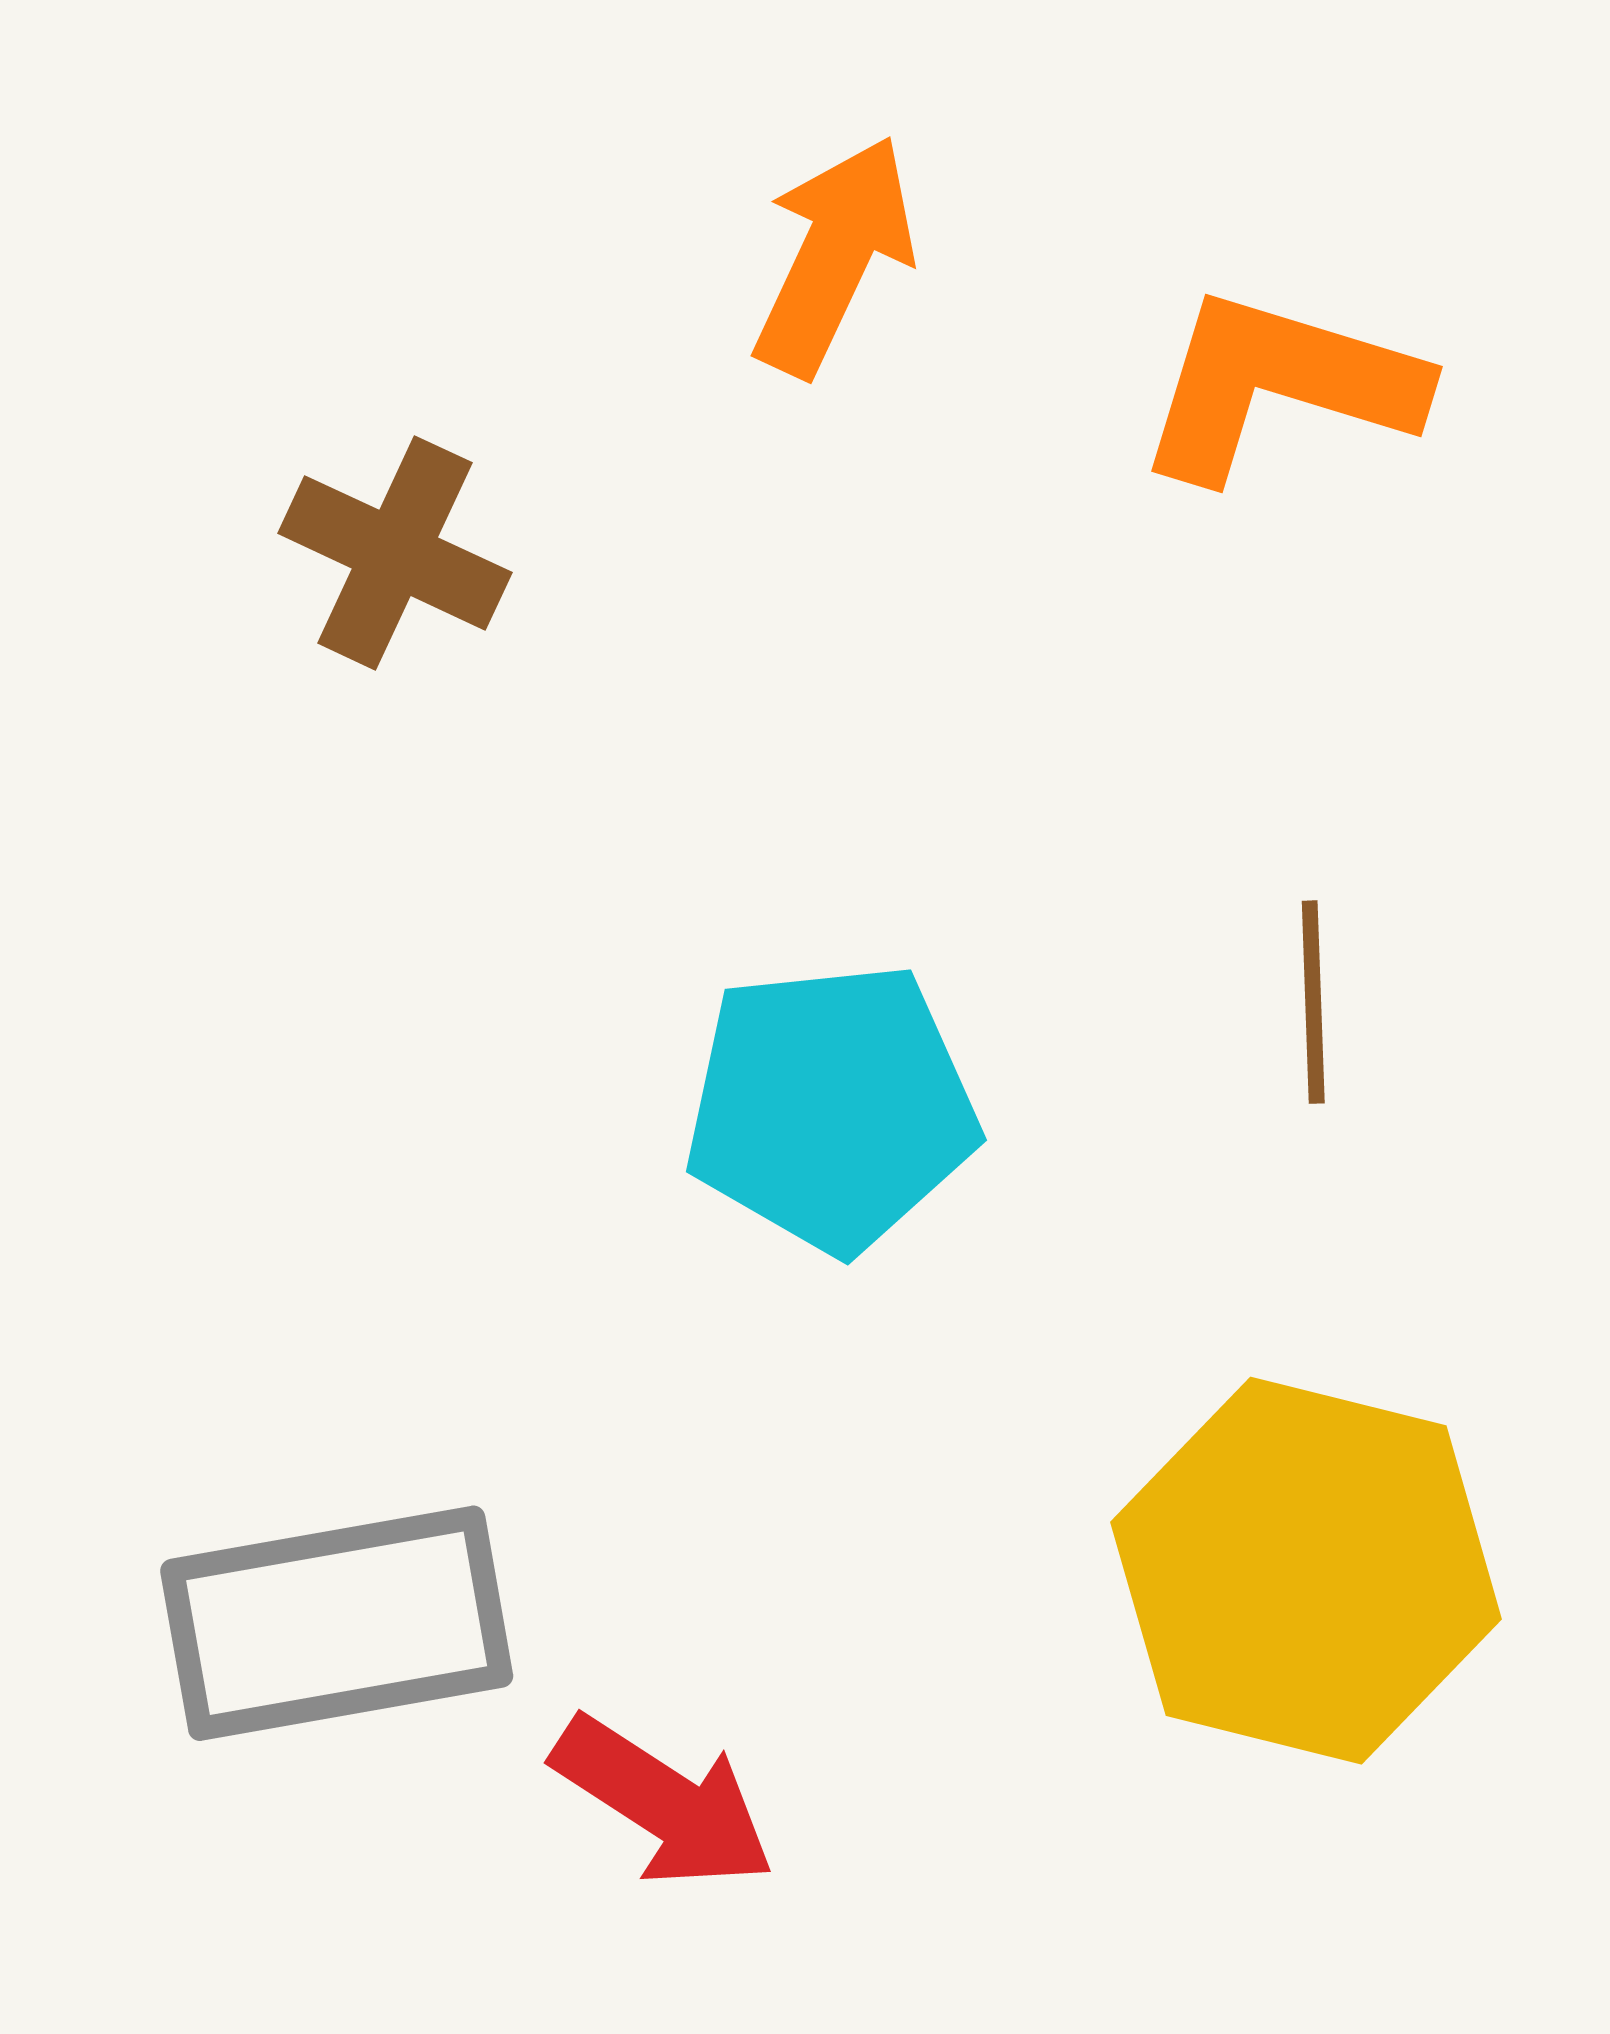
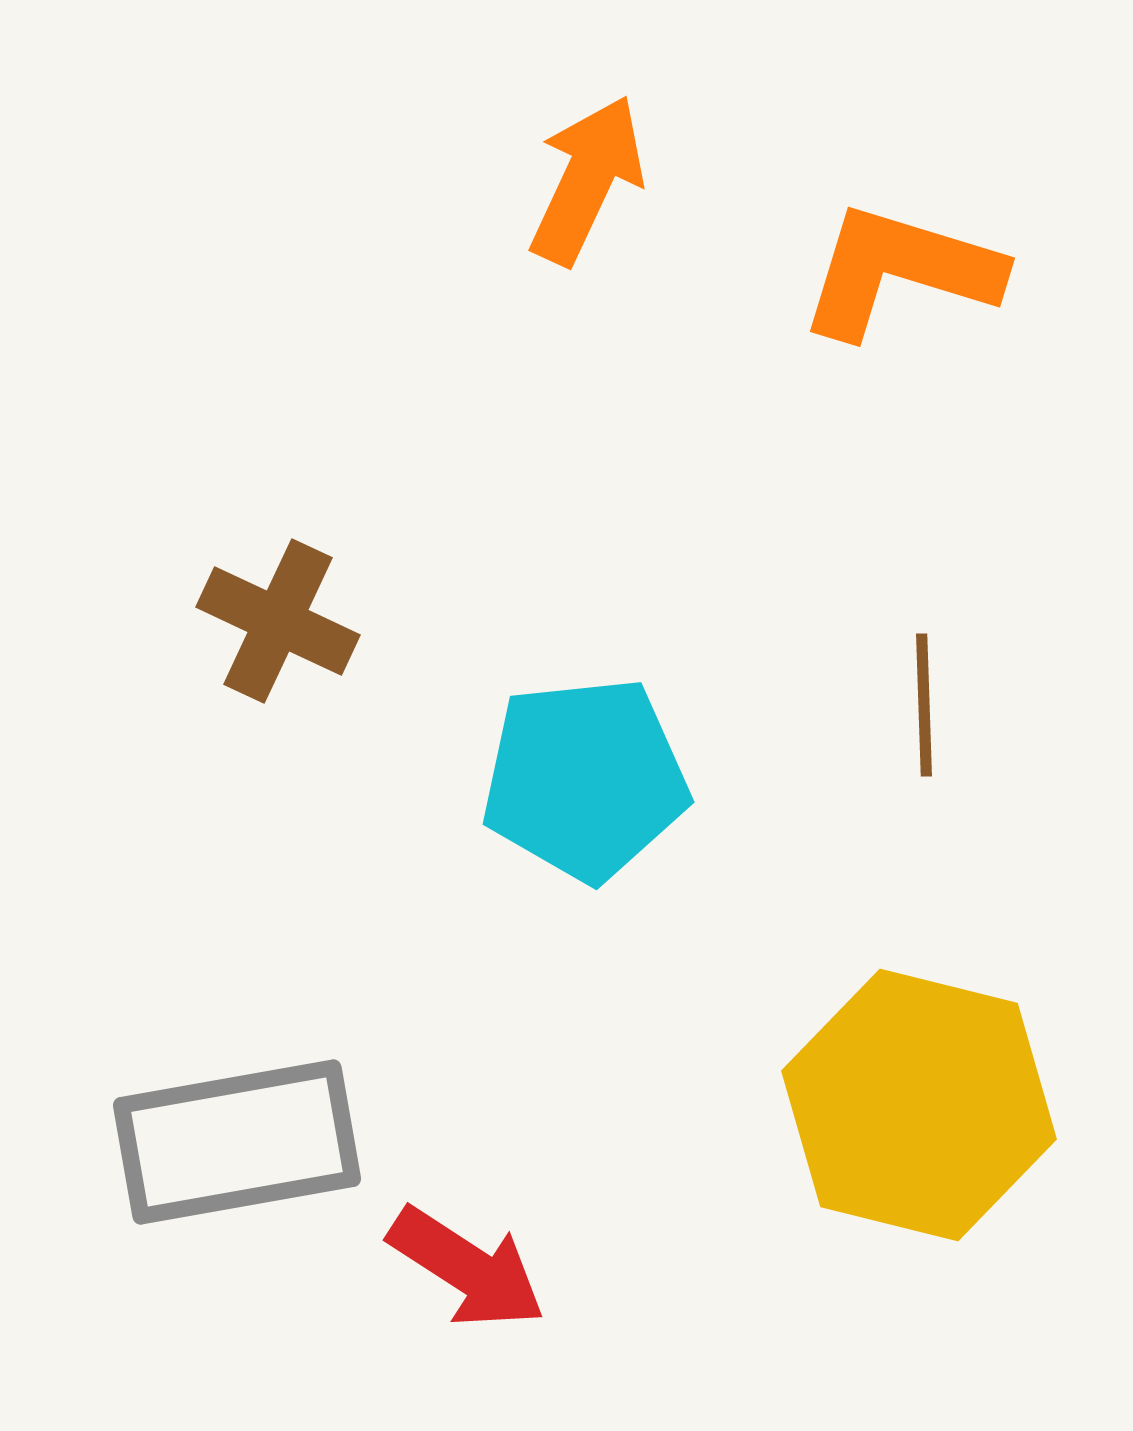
brown cross: (395, 553) -> (278, 621), moved

